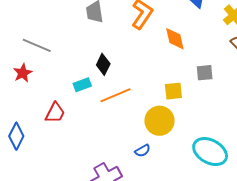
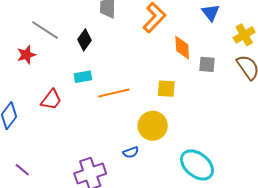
black diamond: (103, 64) -> (84, 40), moved
gray square: (205, 73) -> (207, 64), moved
yellow square: (173, 91) -> (166, 89), moved

